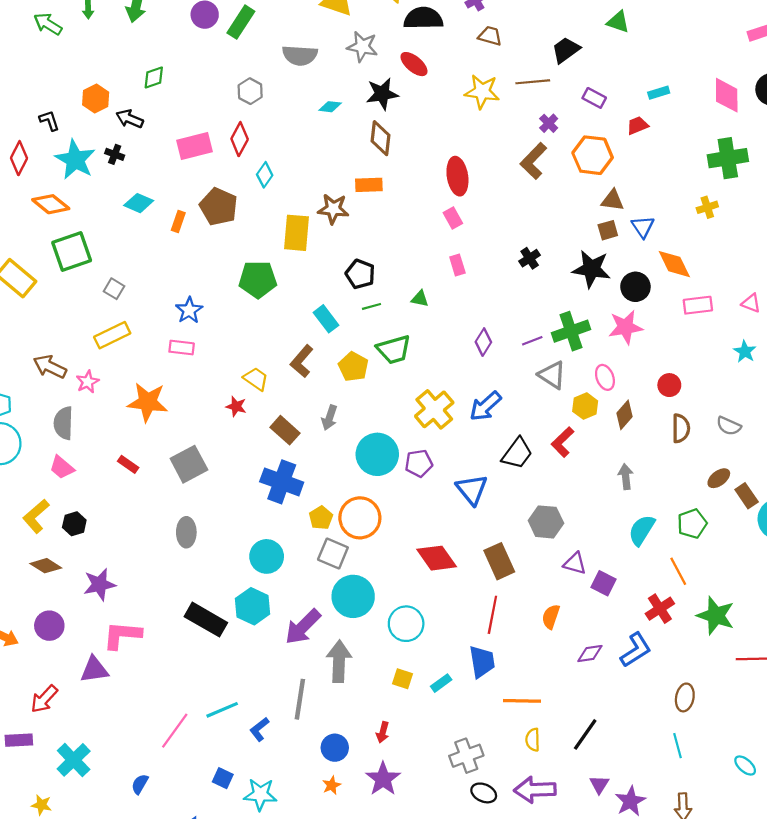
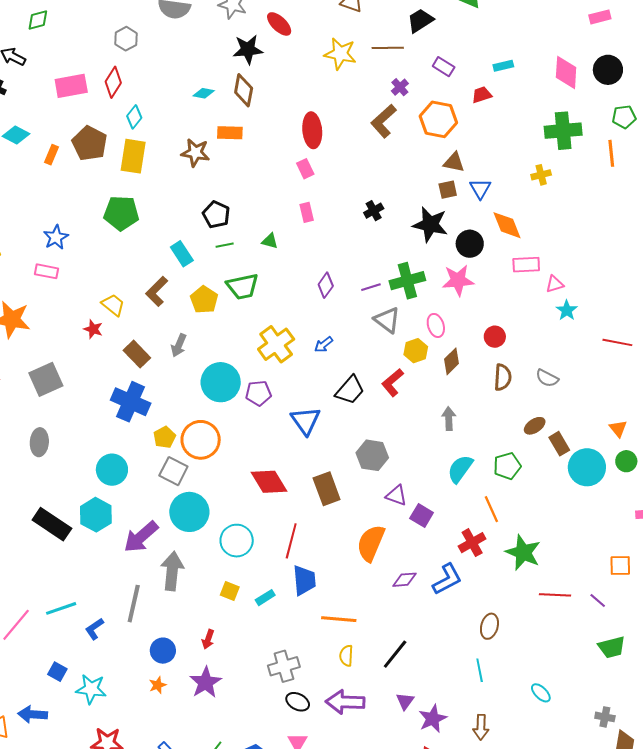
cyan diamond: (330, 107) -> (204, 93), moved
yellow rectangle: (297, 233) -> (133, 156), moved
pink triangle: (751, 303) -> (555, 284), moved, turned -42
blue arrow: (485, 406) -> (324, 345), size x0.6
red line: (492, 615) -> (291, 541), moved
orange semicircle: (551, 617) -> (371, 543), size x1.6

